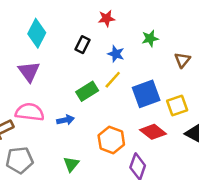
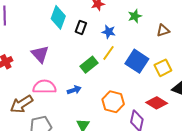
cyan diamond: (37, 33) -> (58, 17), moved
brown triangle: (182, 60) -> (163, 30), turned 40
blue square: (146, 94) -> (137, 61), turned -30
red diamond: (153, 132) -> (157, 103), moved

